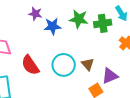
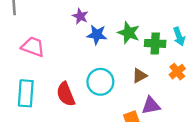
brown triangle: (88, 64) -> (139, 76), moved, turned 32
red semicircle: (30, 65) -> (66, 94), moved

